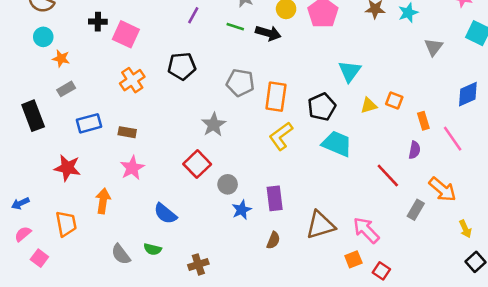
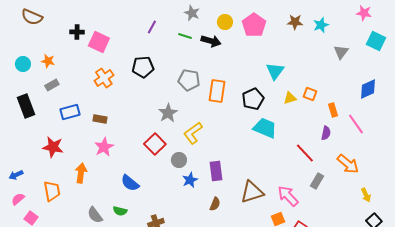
cyan circle: (43, 37) -> (23, 64), moved
yellow L-shape: (281, 136) -> (193, 133), moved
gray rectangle: (416, 210) -> (317, 181), moved

